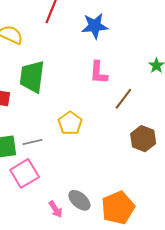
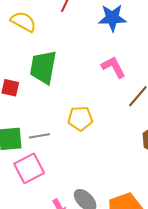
pink L-shape: (99, 72) -> (114, 67), turned 145
yellow pentagon: (70, 123) -> (80, 118), turned 30

